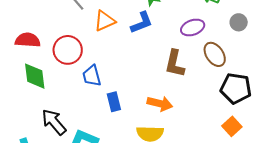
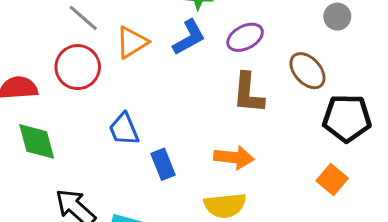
purple ellipse: (193, 27) -> (245, 37), moved
red circle: (68, 50) -> (78, 67), moved
orange square: (232, 126) -> (332, 179), moved

